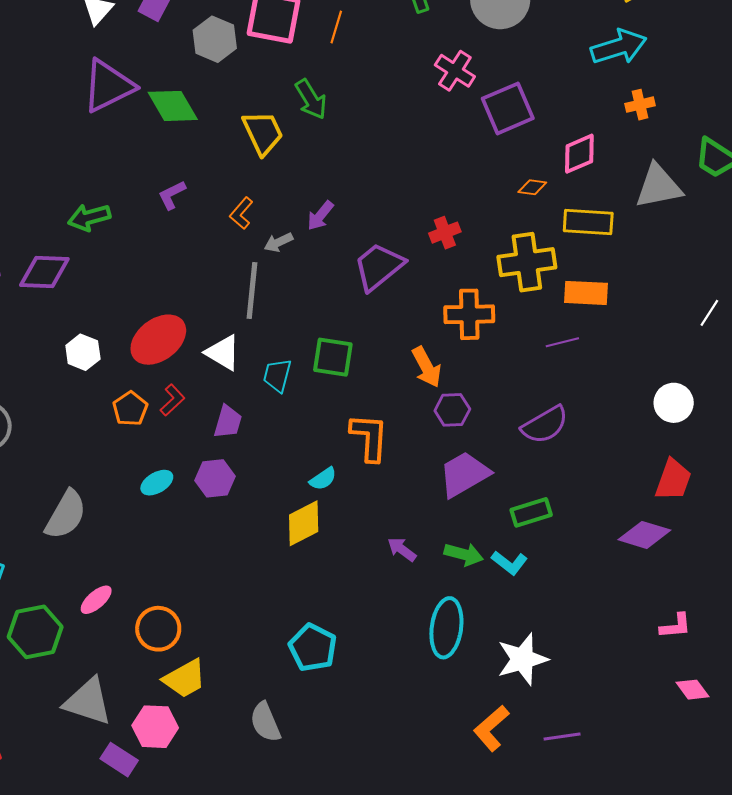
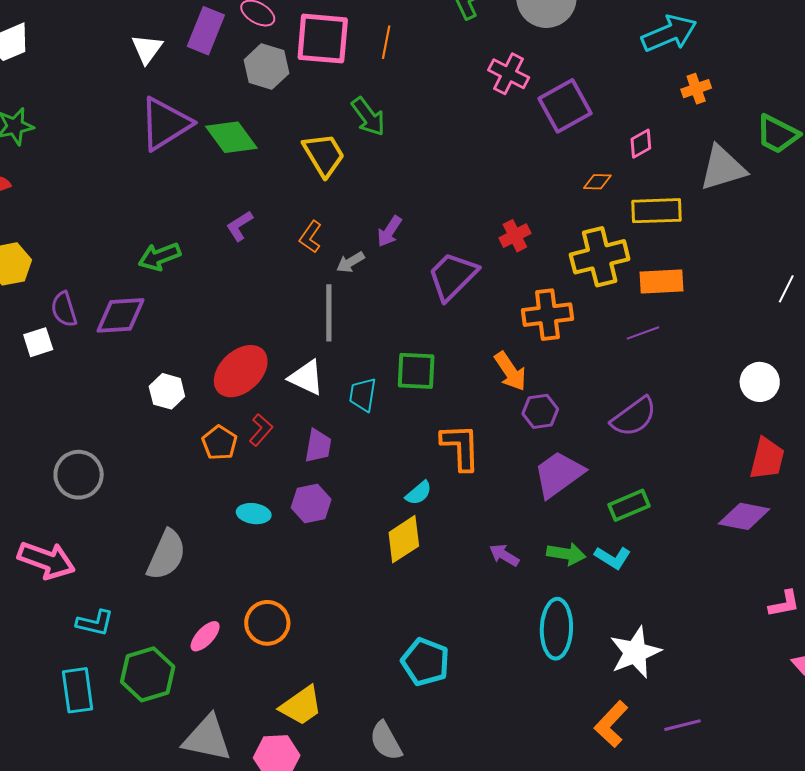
pink diamond: (579, 154) -> (641, 144), size x0.7
cyan ellipse: (157, 483) -> (254, 514), turned 44
orange circle: (158, 629) -> (267, 623), moved

